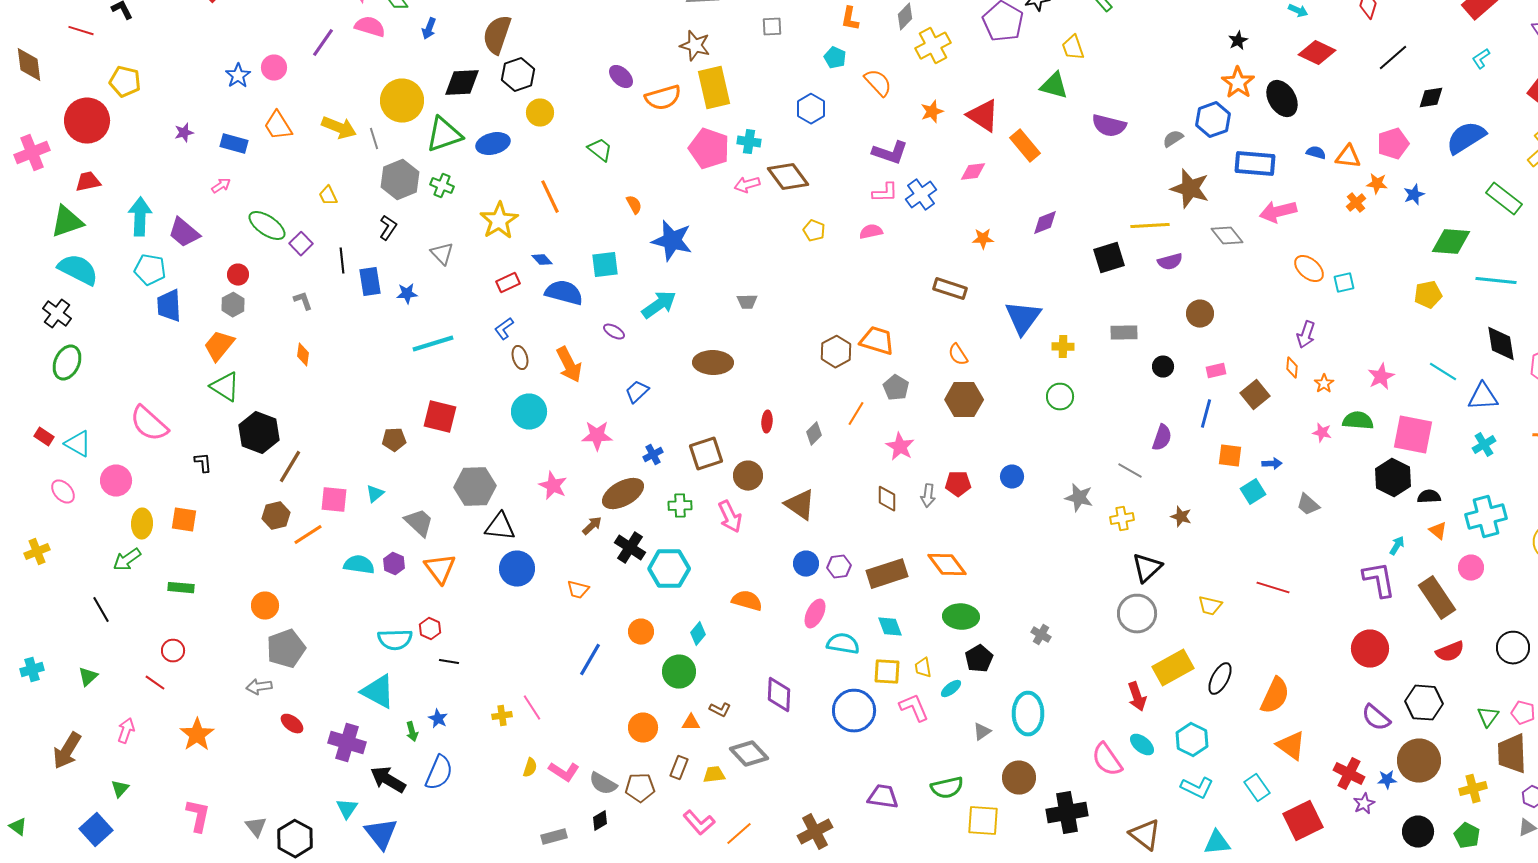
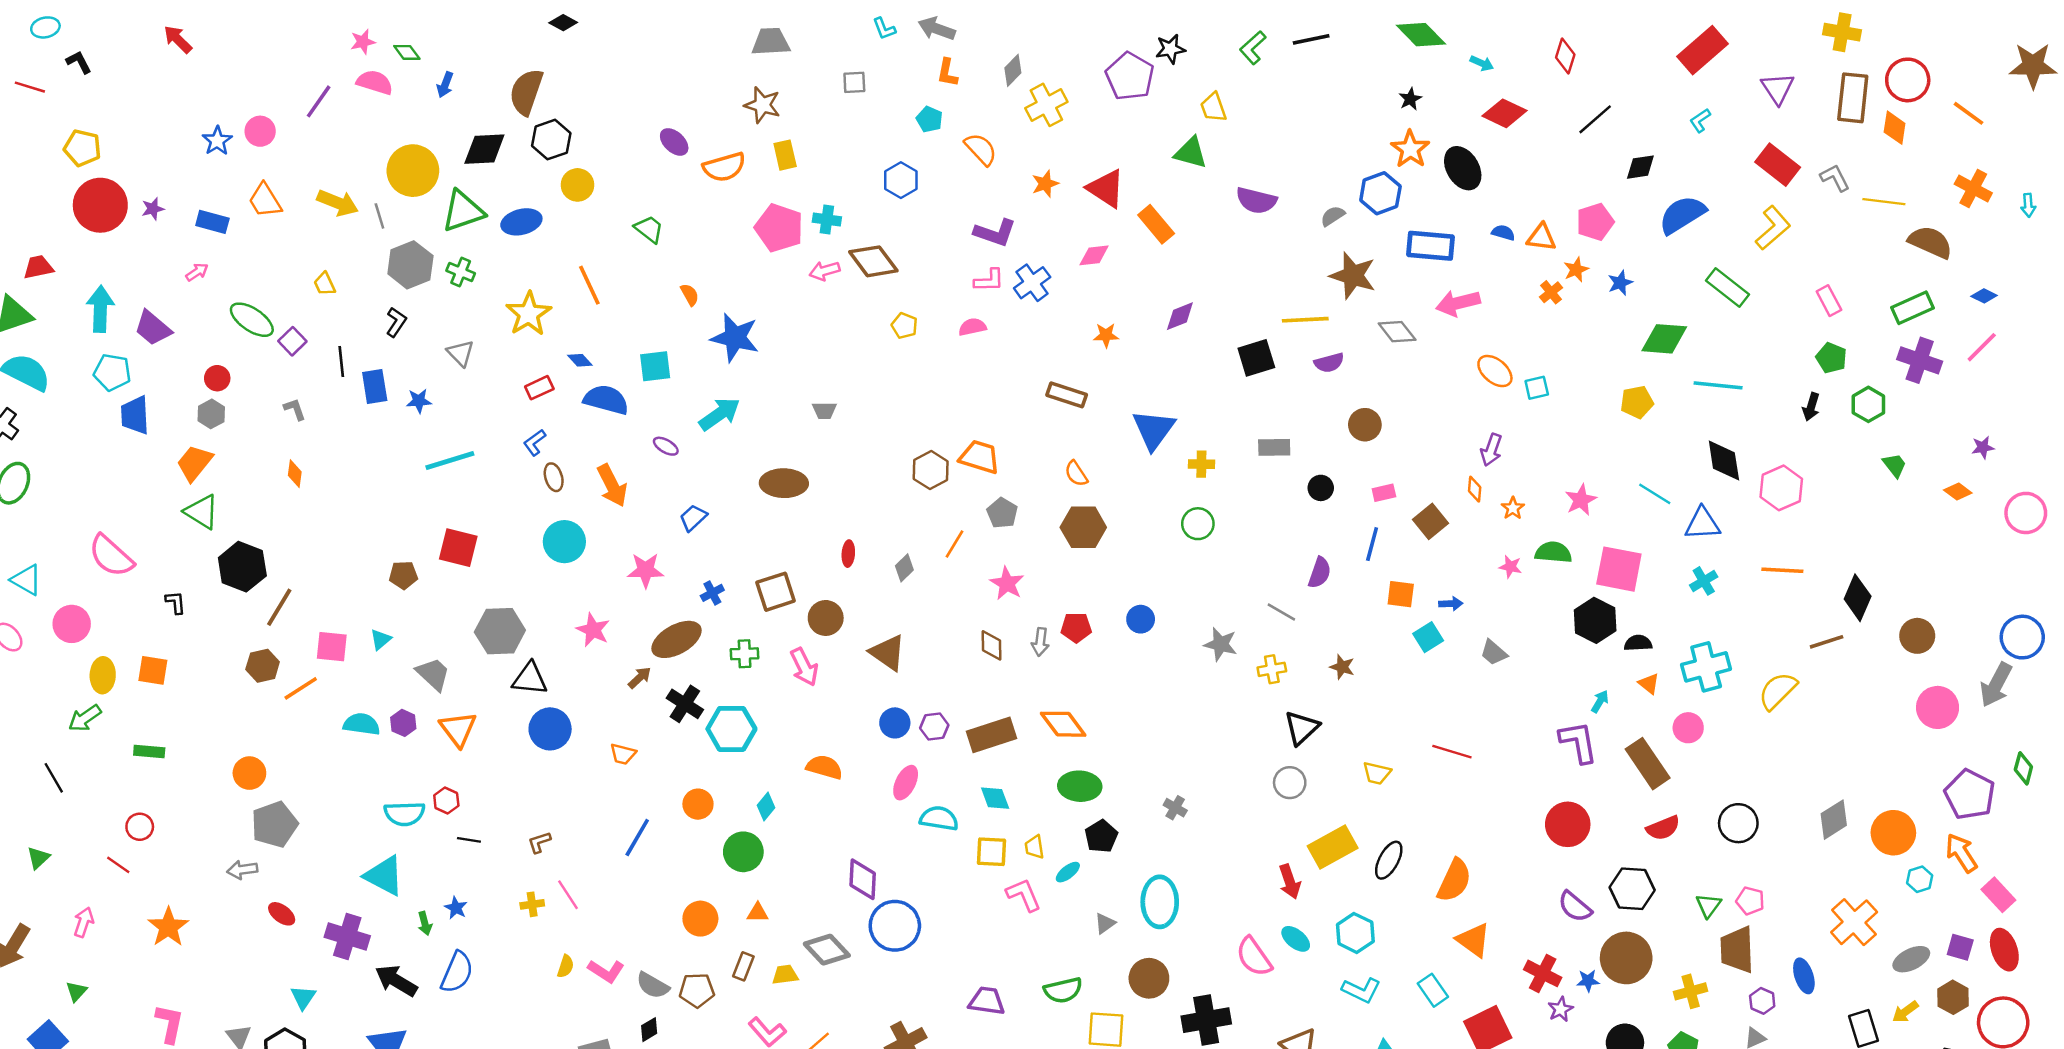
yellow rectangle: (714, 88) -> (785, 155), size x0.6
red circle: (87, 121) -> (100, 205), moved
orange star: (1377, 184) -> (1576, 270), turned -30
gray circle: (1137, 614) -> (1290, 783), size x0.7
brown L-shape: (720, 710) -> (539, 842), moved, turned 135
blue circle: (854, 711) -> (895, 926), moved
cyan triangle: (347, 809) -> (303, 997), moved

